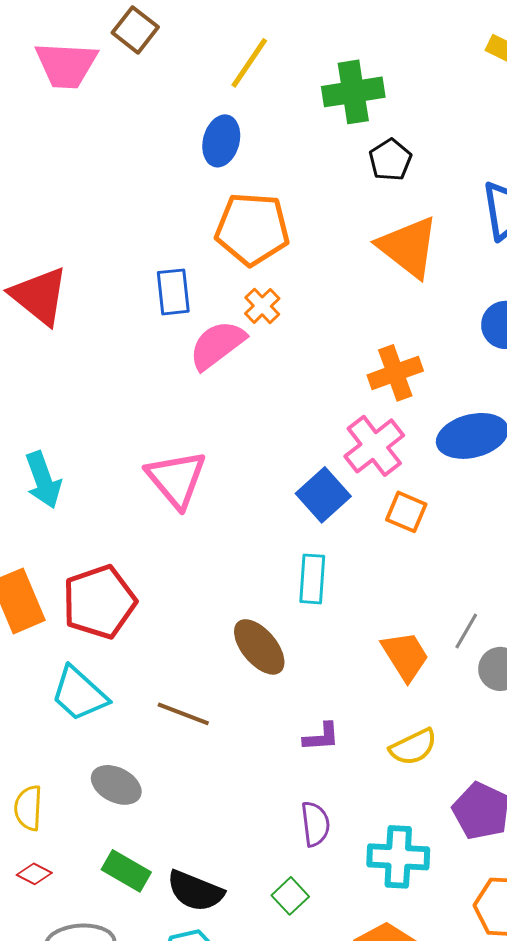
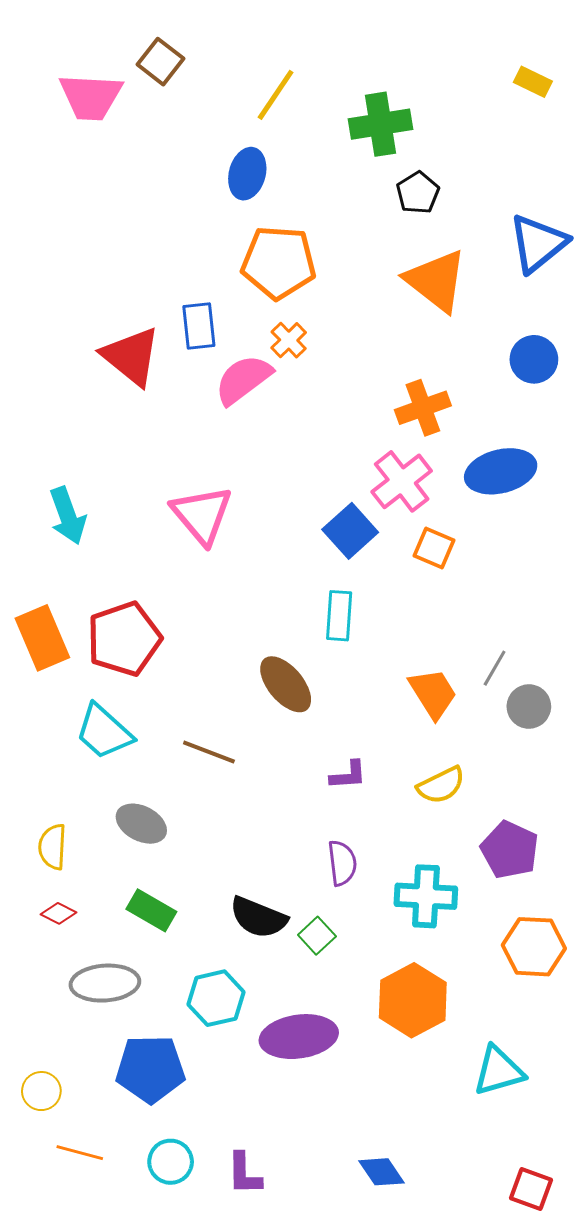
red triangle: (39, 296) -> (131, 356), moved
black semicircle: (195, 891) -> (258, 917), moved

